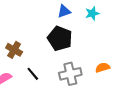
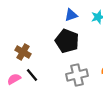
black line: (33, 74) -> (32, 75), moved

